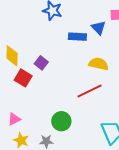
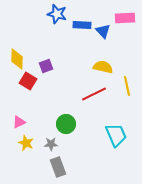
blue rectangle: (77, 37) -> (82, 25), moved
purple square: (41, 63) -> (46, 66), turned 32

